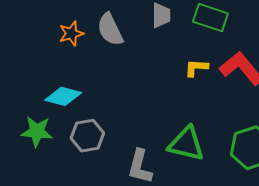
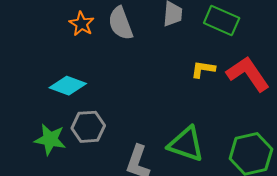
orange star: (71, 34) -> (82, 24), turned -30
green star: (37, 132) -> (50, 139), moved

